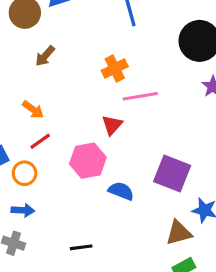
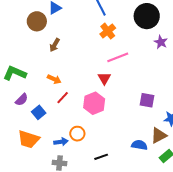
orange cross: (115, 68) -> (108, 31), moved
orange circle: (25, 173) -> (77, 134), moved
purple square: (172, 173) -> (147, 100), size x0.7
blue semicircle: (121, 191) -> (139, 145), moved

